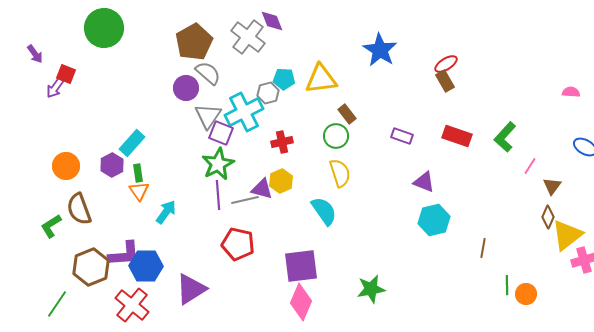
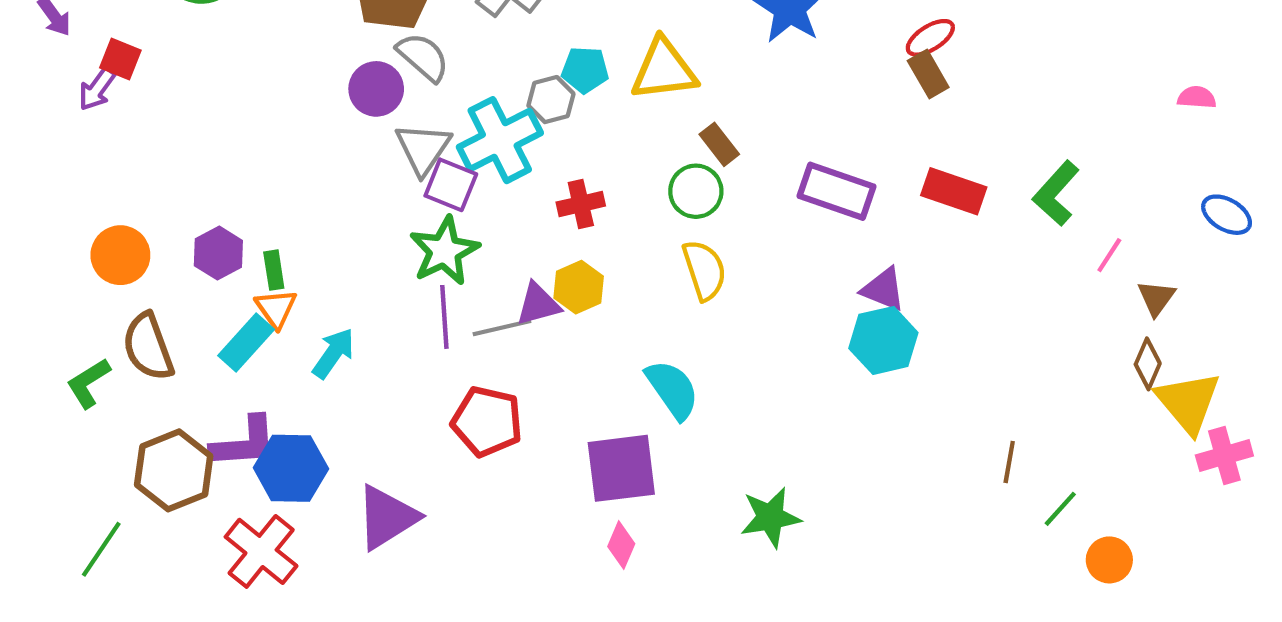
purple rectangle: (402, 136) -> (837, 191), size x1.6
cyan rectangle: (132, 143) -> (246, 343), moved
purple triangle: (262, 189) -> (538, 304), turned -30
cyan semicircle: (324, 211) -> (672, 389), moved
cyan hexagon: (434, 220) -> (883, 340), moved
yellow triangle: (567, 235) -> (1188, 402), turned -32
brown line: (483, 248) -> (1009, 462), moved
green line: (507, 285) -> (1060, 509), turned 42
orange circle: (526, 294) -> (1109, 560), moved
pink diamond: (301, 302) -> (621, 545), size x0.6

